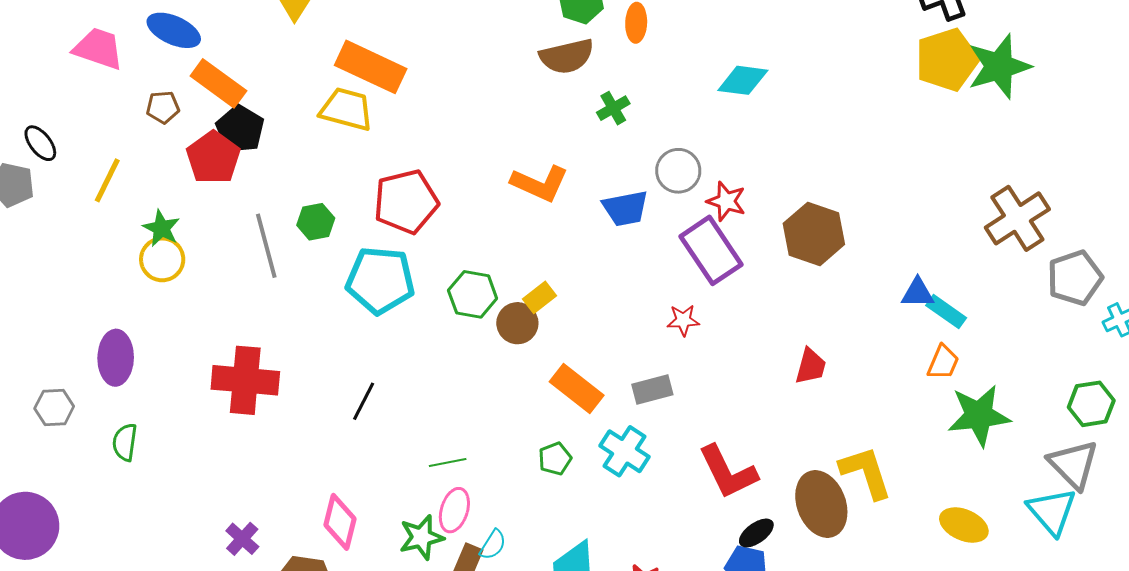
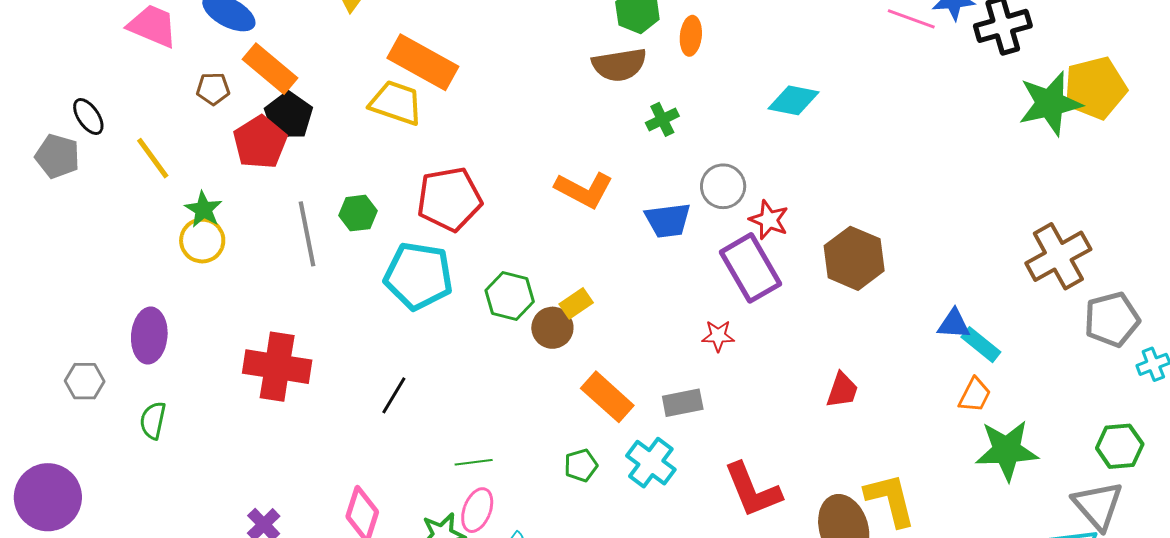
yellow pentagon: (947, 60) -> (1095, 88), moved
yellow line: (107, 180) -> (153, 158), turned -66

